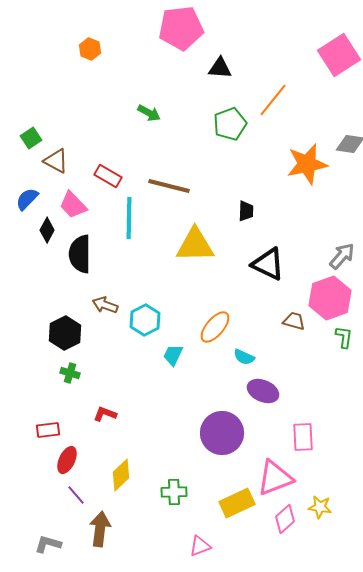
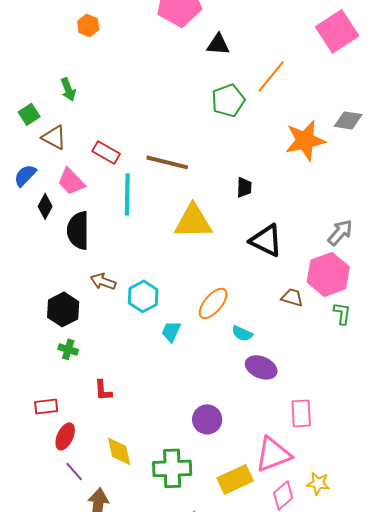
green arrow: (149, 113) -> (68, 89), moved, turned 40
red L-shape: (105, 414) -> (103, 390), turned -115
purple circle: (222, 433) -> (207, 419), moved, size x0.7
yellow diamond: (121, 475) -> (119, 451), turned -60
green cross: (174, 492) -> (172, 468), size x1.5

